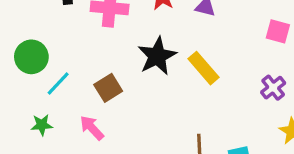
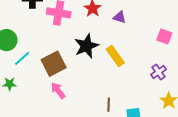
brown square: (108, 88) -> (54, 64), size x1.4
pink arrow: (92, 128) -> (58, 91), moved

